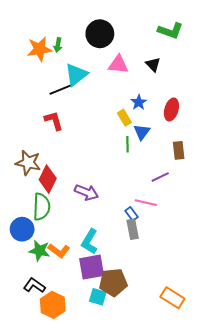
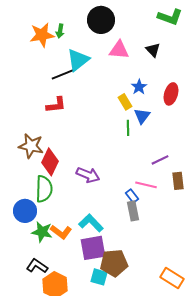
red L-shape: (54, 121) -> (56, 105), turned 100
brown rectangle: (179, 150) -> (178, 181), moved
cyan L-shape: (90, 241) -> (91, 223), turned 105

